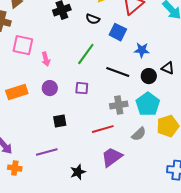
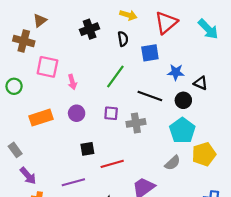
black semicircle: (93, 19) -> (123, 39), turned -120
blue square: (118, 32) -> (150, 53), turned -36
black triangle: (168, 68) -> (201, 83), moved
gray cross: (119, 105) -> (136, 123), moved
red line: (103, 129) -> (112, 164), moved

